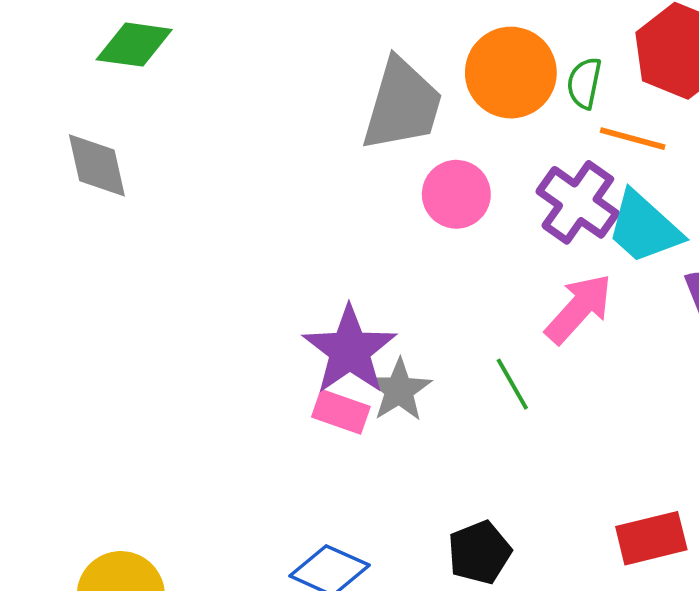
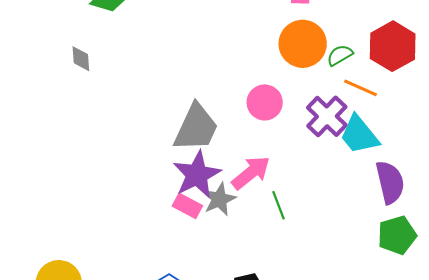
green semicircle: (584, 83) -> (340, 55), turned 40
gray trapezoid: (402, 105) -> (196, 128), moved
gray diamond: (97, 165) -> (81, 59), size x0.7
pink arrow: (579, 309) -> (251, 173), moved

